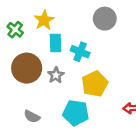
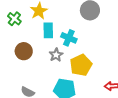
brown circle: (27, 68) -> (24, 51), size x0.7
gray star: (56, 75) -> (56, 55), moved

